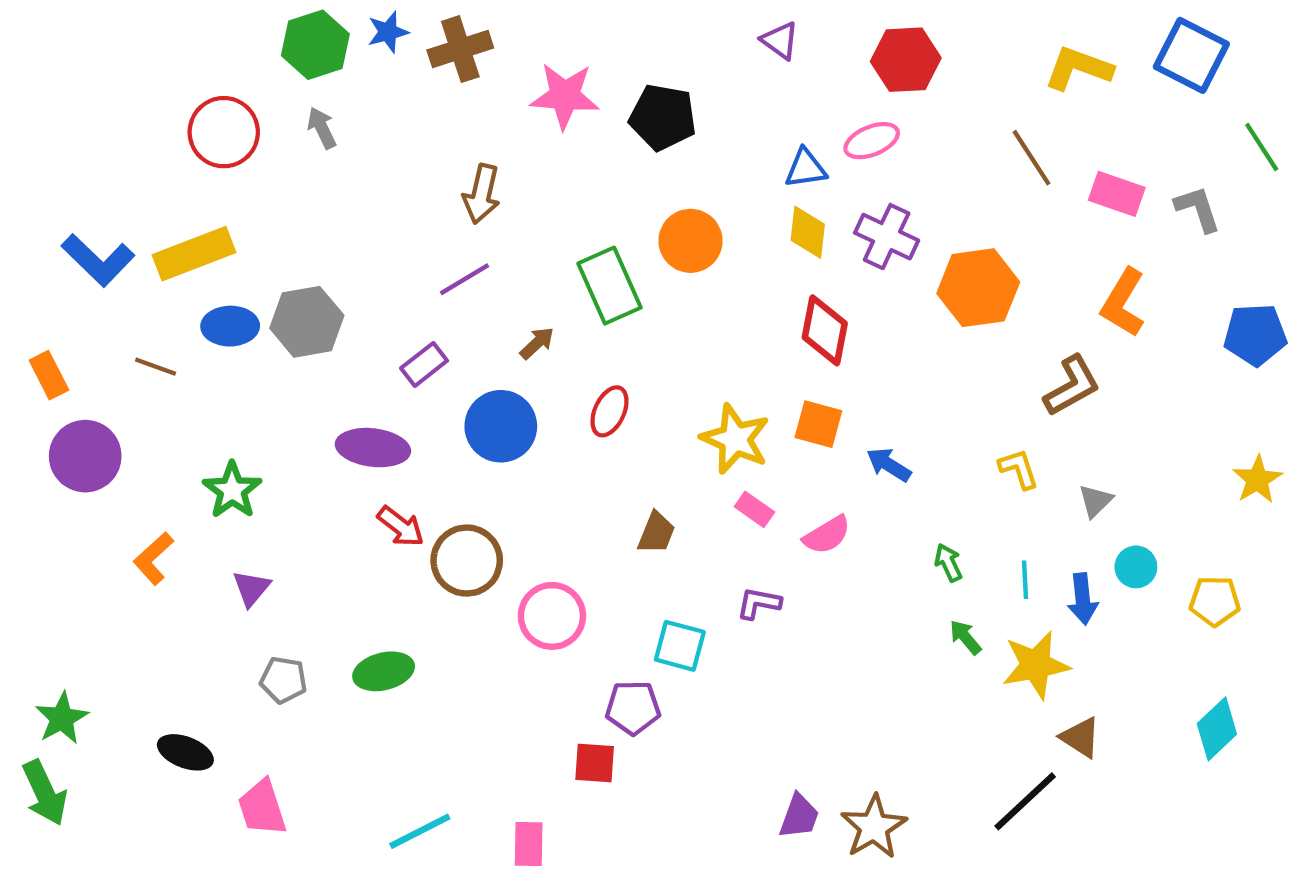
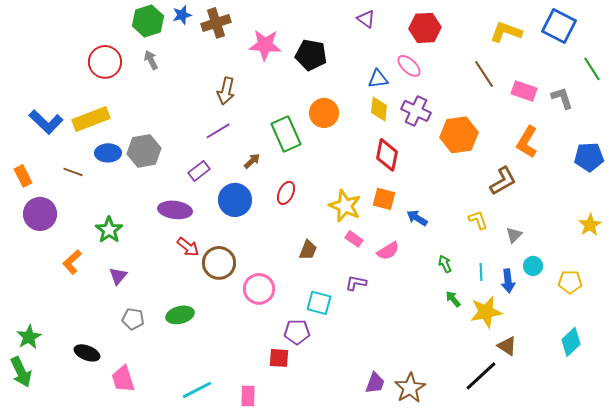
pink ellipse: (872, 141) -> (409, 66), turned 65

